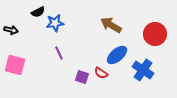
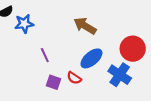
red circle: (155, 34) -> (133, 49), moved
purple line: (59, 53) -> (45, 55), moved

